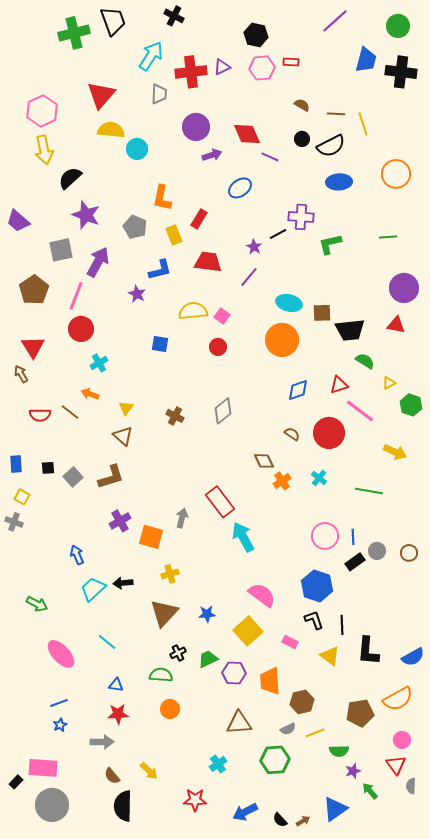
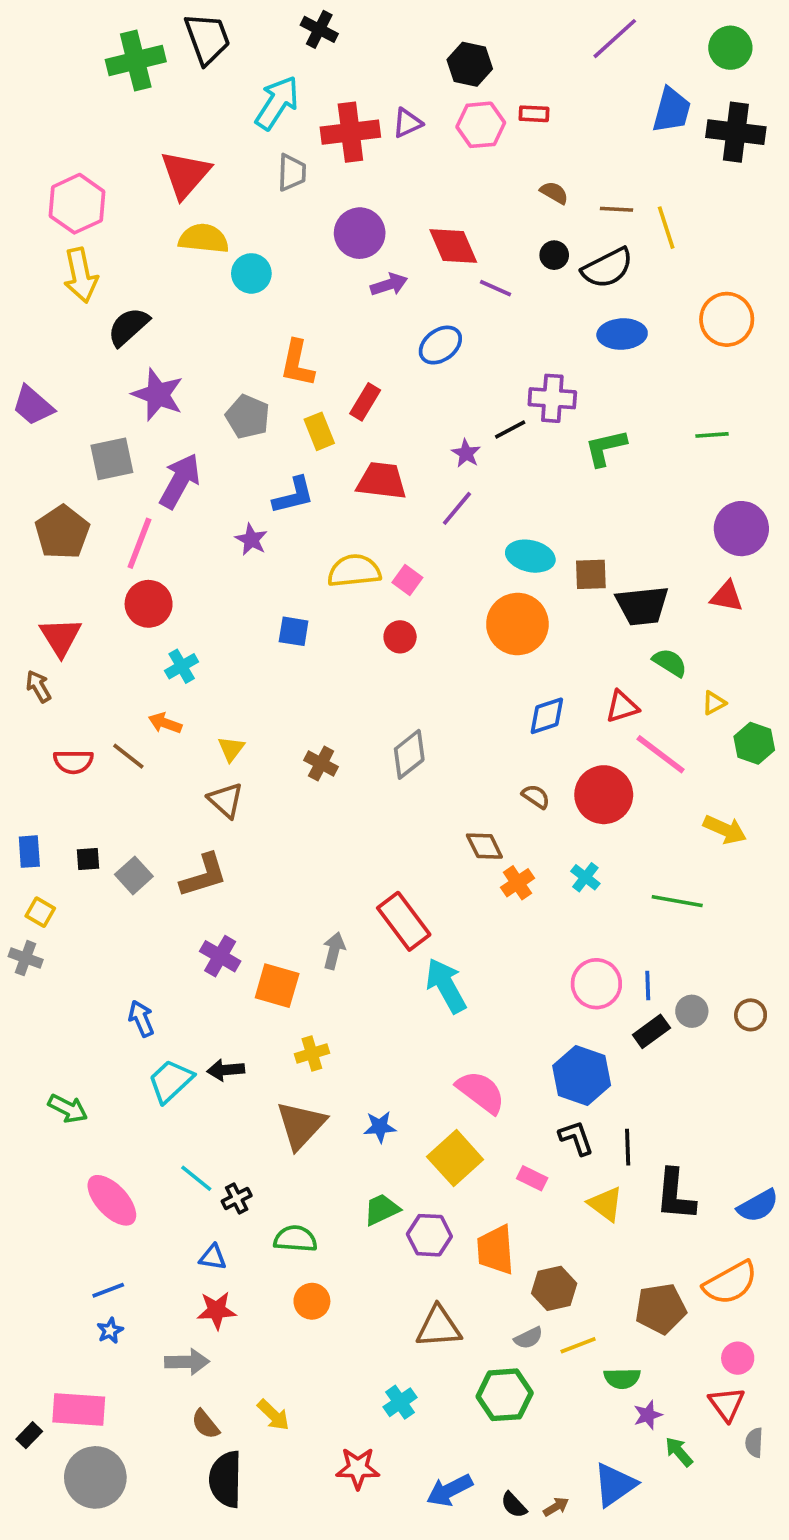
purple cross: (120, 521) -> (220, 956), turned -30
black cross: (178, 653) -> (237, 1198), moved

